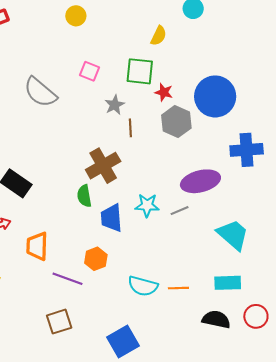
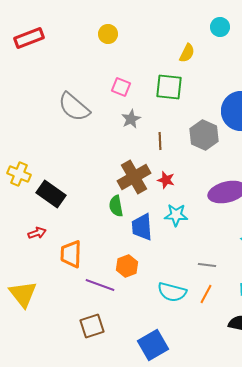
red star: (164, 92) -> (166, 180), moved
gray star: (115, 105) -> (131, 119), moved
gray line: (180, 211) -> (207, 265), moved, turned 30
orange line: (178, 288) -> (206, 294), turned -60

